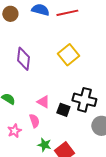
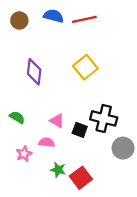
pink semicircle: (34, 121) -> (47, 142), turned -64

